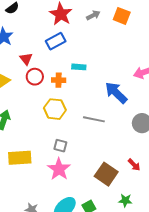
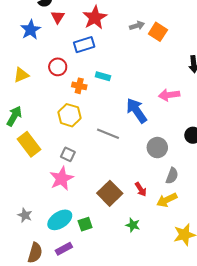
gray arrow: (93, 15) -> (137, 26), moved
red triangle: (26, 59) -> (58, 17), moved
red circle: (35, 77) -> (58, 67), moved
yellow rectangle: (20, 158) -> (29, 144), moved, turned 45
green star: (125, 201) -> (133, 225), moved

